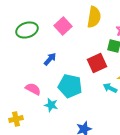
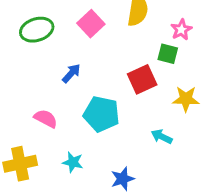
cyan arrow: (110, 88) -> (162, 137), moved
cyan star: (51, 105) -> (73, 162), moved
yellow cross: (16, 119) -> (20, 164), size x1.5

